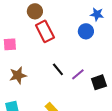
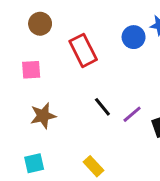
brown circle: (35, 11) -> (40, 24), moved
blue circle: (86, 31) -> (134, 37), moved

